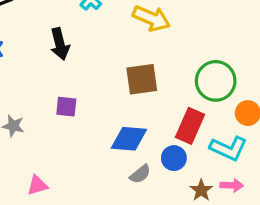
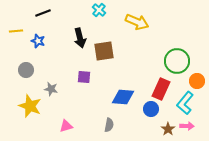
brown square: (142, 79) -> (104, 51), moved
cyan L-shape: (229, 148) -> (185, 103), turned 105
gray semicircle: (140, 174) -> (109, 125), moved, turned -40

